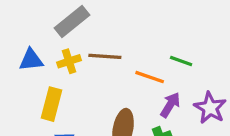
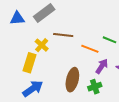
blue triangle: (31, 60) -> (17, 18), moved
yellow cross: (69, 61) -> (42, 45), moved, turned -32

